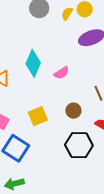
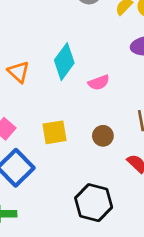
black hexagon: (79, 145) -> (94, 203), moved

